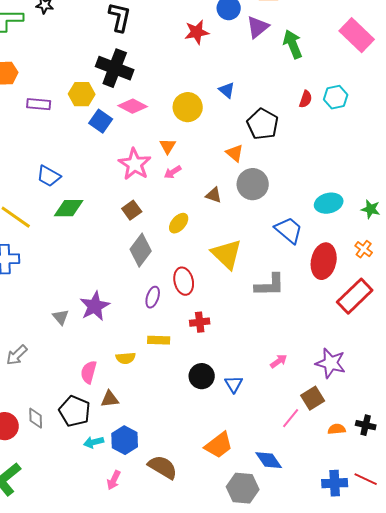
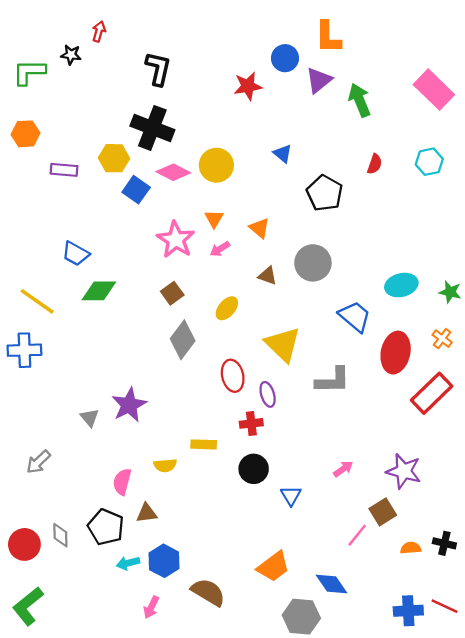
cyan hexagon: (336, 97) -> (429, 162), moved
yellow circle: (188, 107) -> (216, 165), moved
orange triangle: (235, 153) -> (259, 228), moved
purple ellipse: (153, 297) -> (268, 394), moved, turned -35
black circle: (202, 376) -> (254, 469), moved

